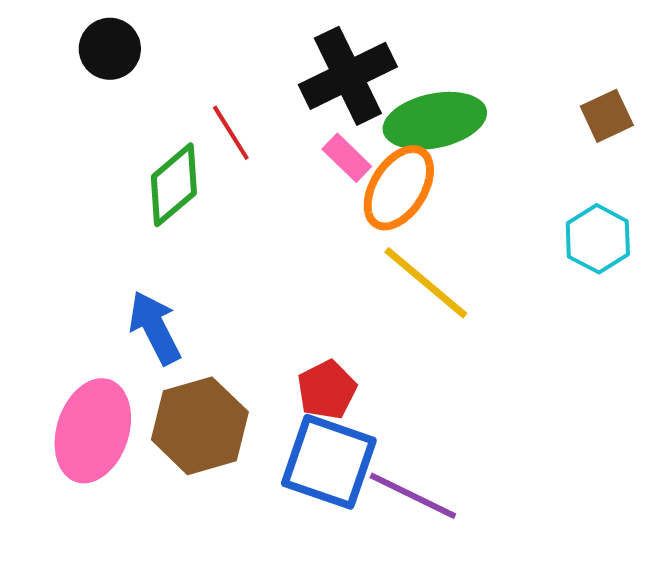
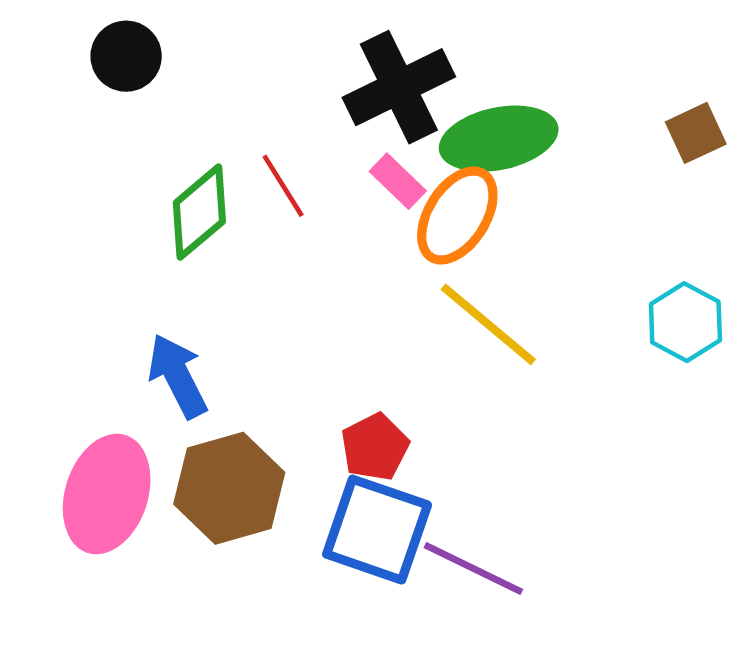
red line: (231, 133) -> (283, 186), moved
cyan hexagon: (598, 239) -> (685, 322), moved

